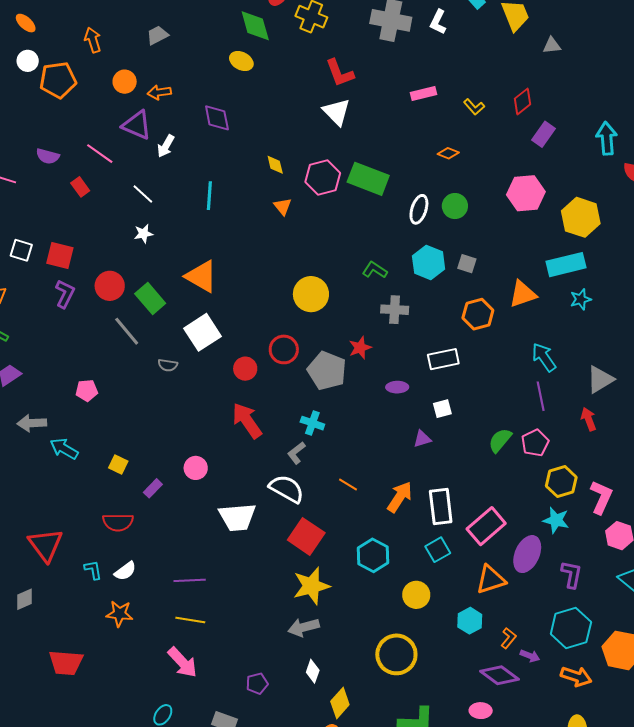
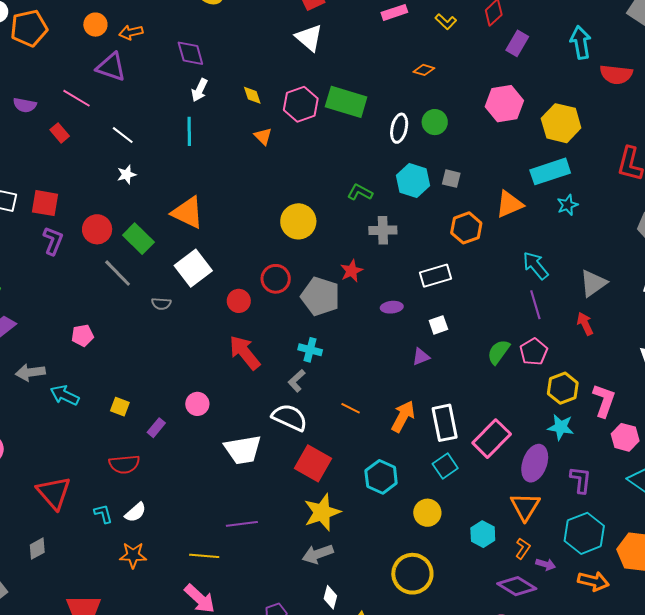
white arrow: (166, 146) -> (200, 90), moved
purple line: (190, 580) -> (242, 524), moved
orange triangle: (491, 580) -> (525, 507), moved, turned -36

